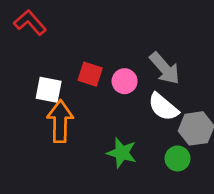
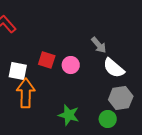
gray arrow: (165, 68) -> (99, 45), moved, size x0.7
white semicircle: (163, 107) -> (114, 68), moved

